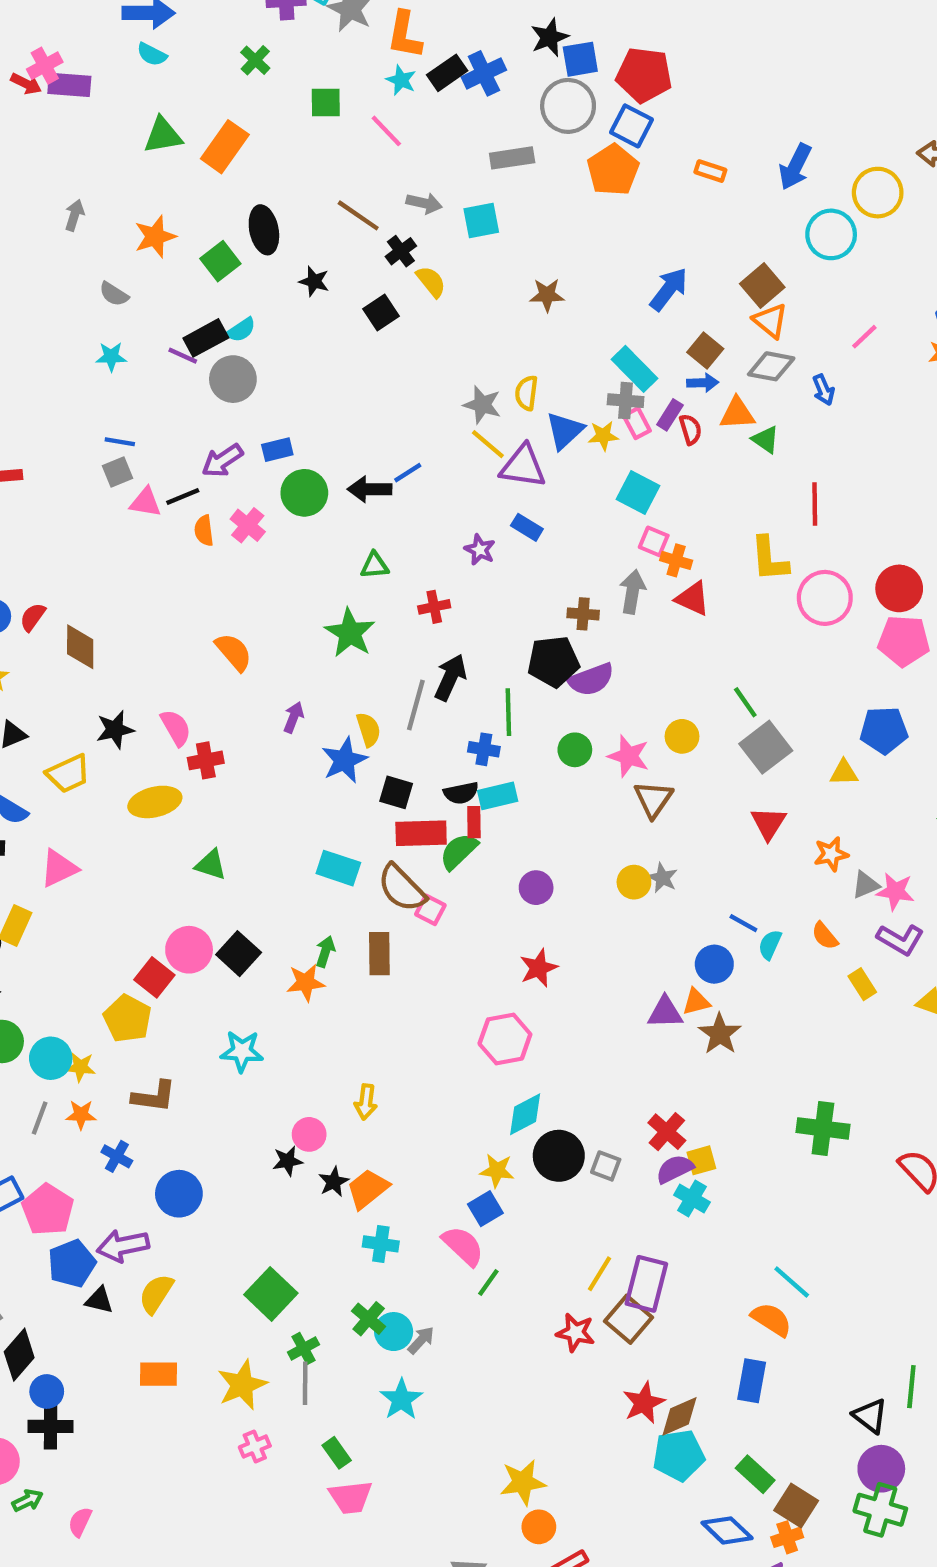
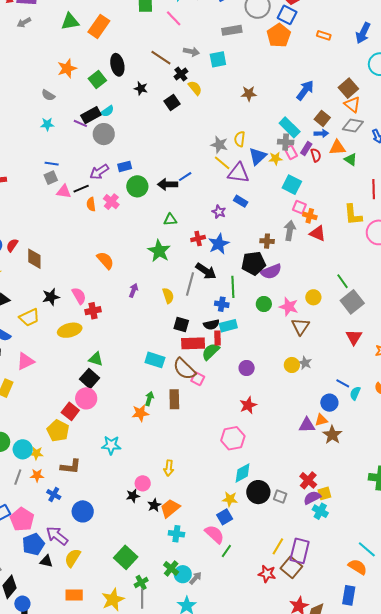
gray arrow: (74, 215) -> (24, 22), moved, turned -136
black arrow: (450, 677) -> (206, 271), turned 100
blue star: (344, 760) -> (219, 244), moved
black square: (239, 954) -> (90, 379), moved
purple arrow: (123, 1246) -> (57, 536), turned 50

